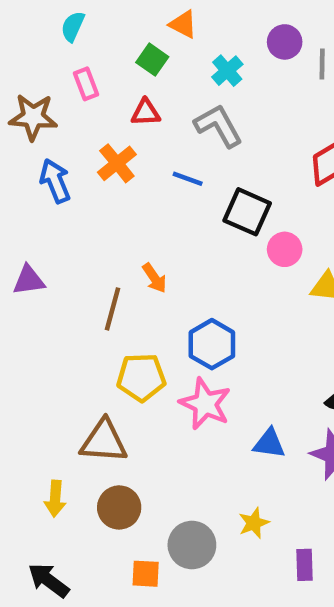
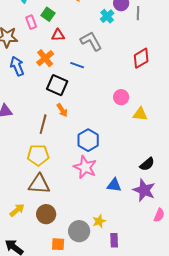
green square: (152, 60) -> (48, 14), moved
cyan cross: (227, 71) -> (107, 16), moved
black square: (247, 212) -> (57, 85), moved
yellow pentagon: (141, 377) -> (38, 155), moved
yellow arrow: (55, 499) -> (17, 210), turned -133
yellow star: (254, 523) -> (99, 221), moved
purple rectangle: (304, 565) -> (114, 240), moved

